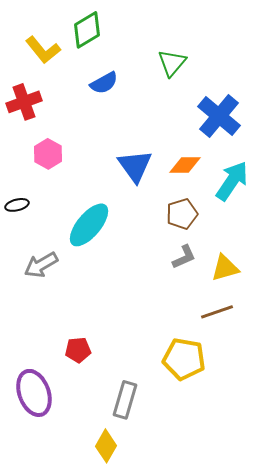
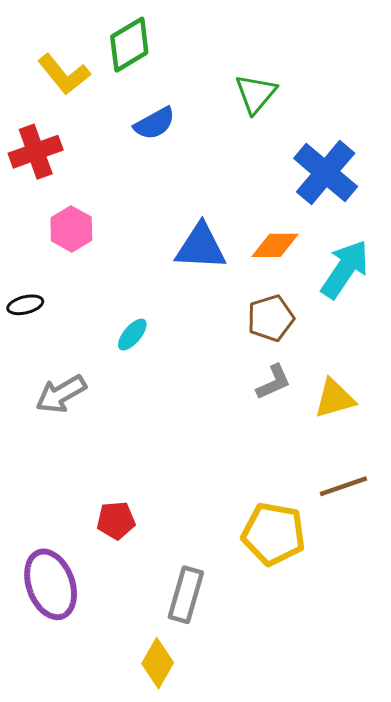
blue triangle: (135, 166) -> (201, 247), turned -51
cyan ellipse: (89, 225) -> (132, 335), size x0.5
brown line: (217, 312) -> (343, 486), moved

